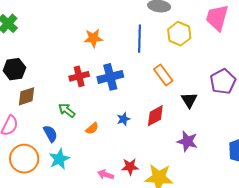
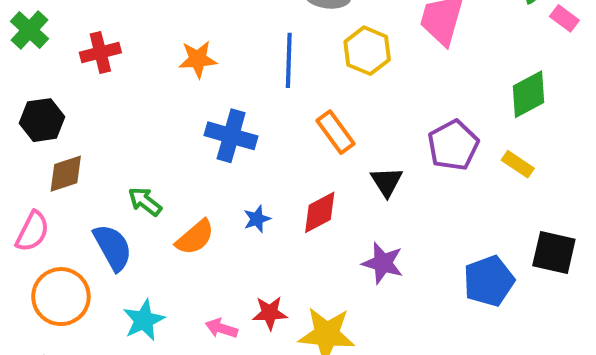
red cross: (79, 76) -> (100, 52), moved
blue cross: (110, 77) -> (231, 136), turned 30
orange semicircle: (92, 128) -> (195, 237), size x1.5
blue semicircle: (50, 134) -> (113, 247), size x1.4
cyan star: (59, 159) -> (144, 320), moved

